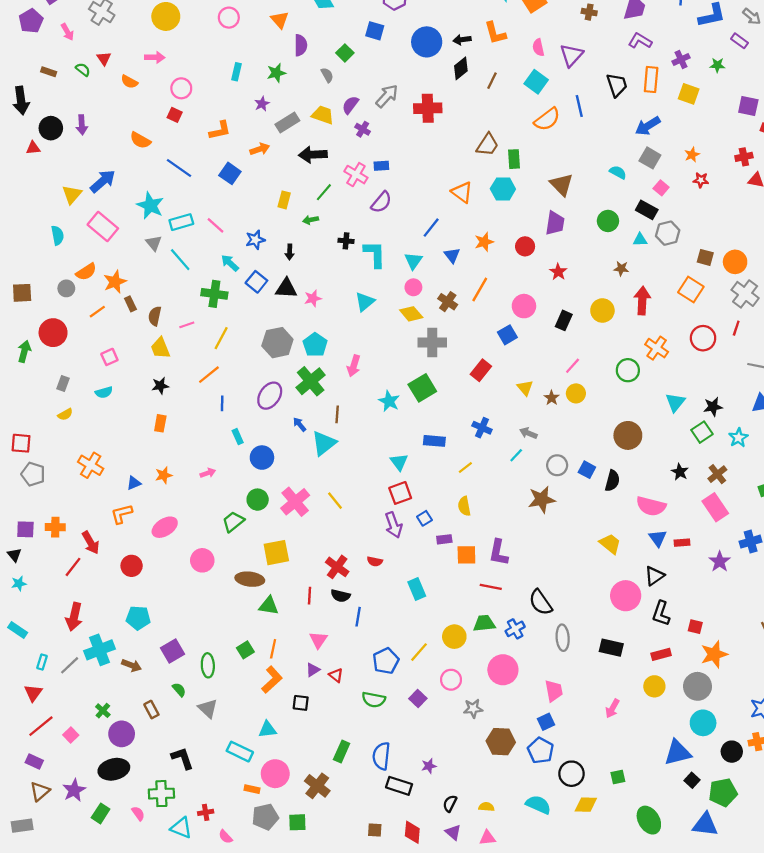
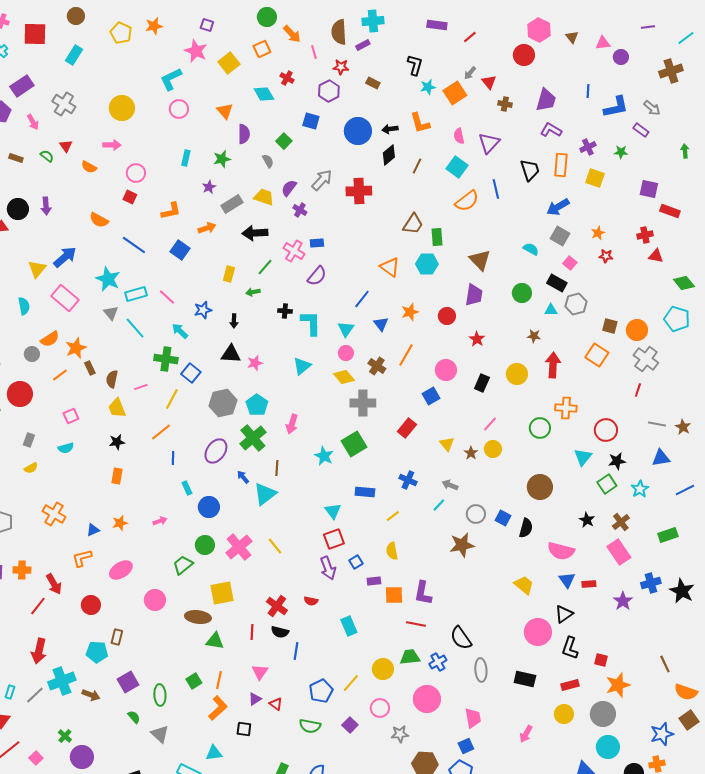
blue square: (256, 282) -> (191, 373), moved
red circle: (703, 338) -> (606, 430), moved
orange cross: (657, 348) -> (566, 408), turned -30
brown rectangle: (151, 710) -> (117, 637), moved, turned 42

